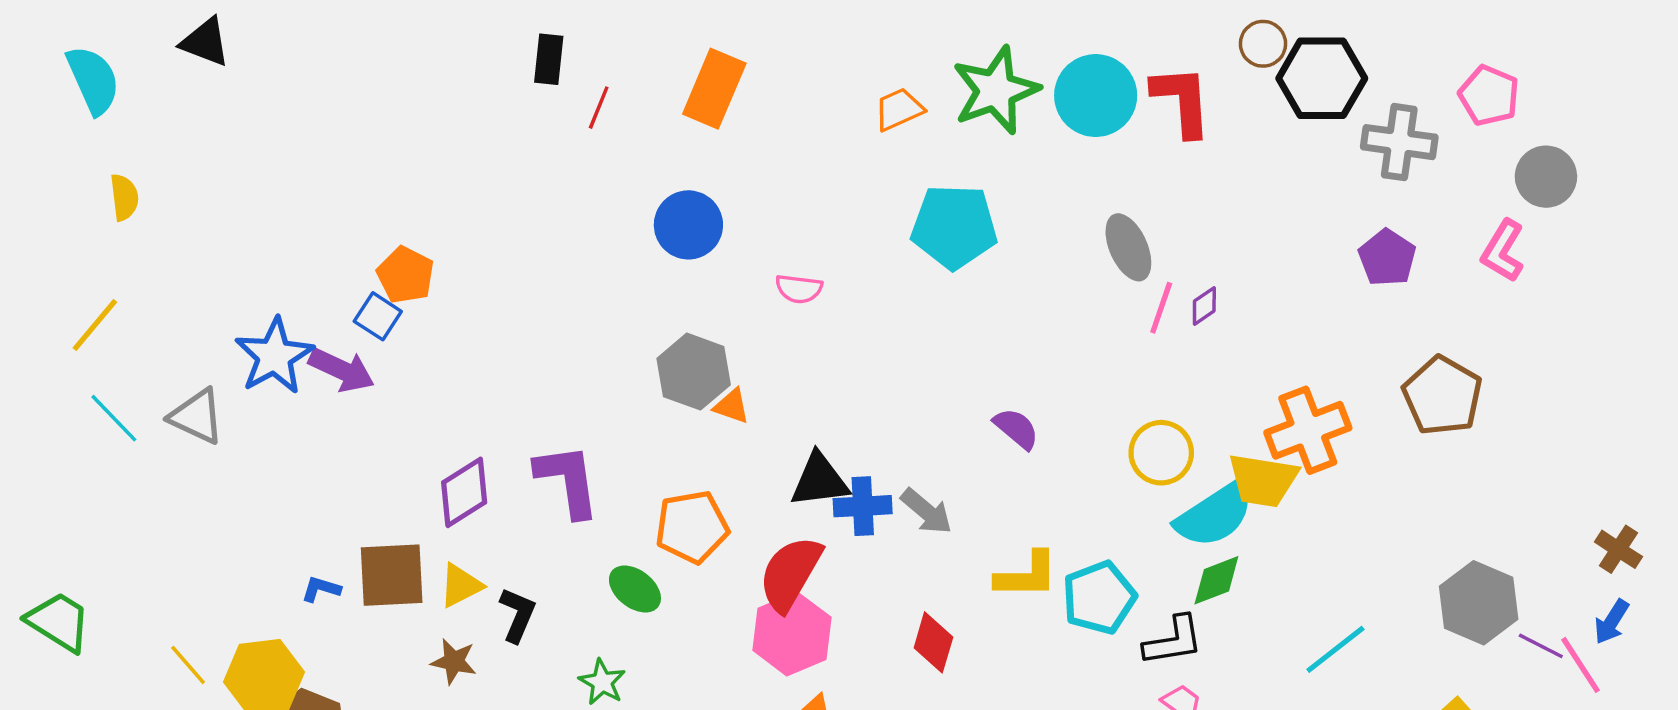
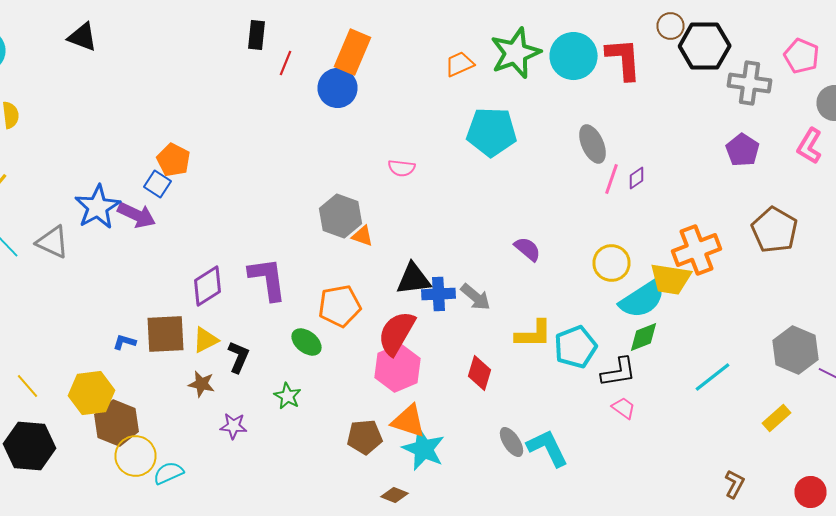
black triangle: (205, 42) -> (82, 37), moved
blue circle: (688, 225) -> (338, 88), moved
yellow line: (188, 665) -> (28, 386), moved

